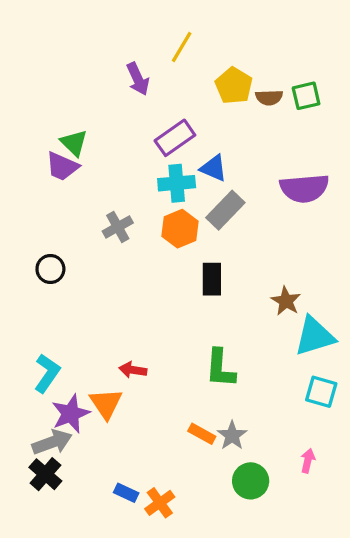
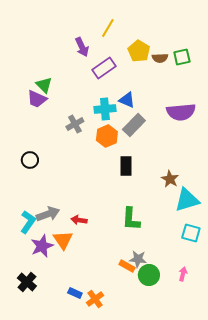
purple rectangle: (175, 138) -> (104, 68), moved
gray cross: (118, 227) -> (75, 124), moved
orange rectangle: (202, 434) -> (127, 266), moved
gray star: (232, 435) -> (138, 259), turned -30
gray arrow: (52, 442) -> (48, 214), moved
green circle: (251, 481) -> (149, 275), moved

